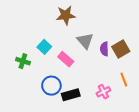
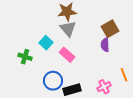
gray triangle: (85, 41) -> (68, 29), moved
brown square: (121, 49) -> (110, 29), moved

